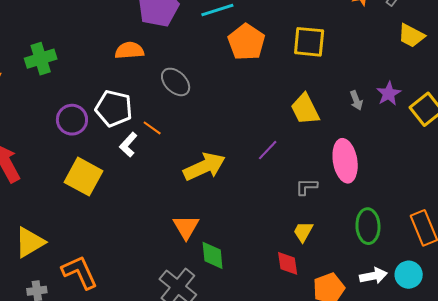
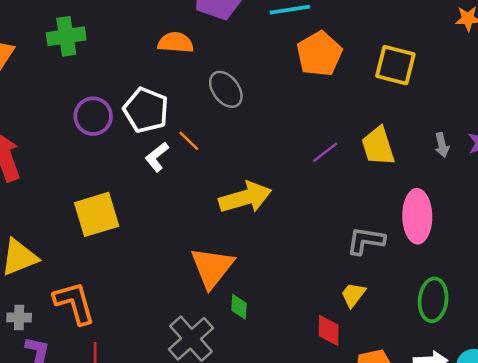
purple line: (268, 150) -> (325, 152), moved
yellow square: (84, 177) -> (97, 214), moved, turned 36
gray L-shape: (306, 187) -> (366, 241), size x1.4
orange triangle: (186, 227) -> (212, 267), size x1.4
green diamond: (213, 255) -> (239, 307), size x0.7

